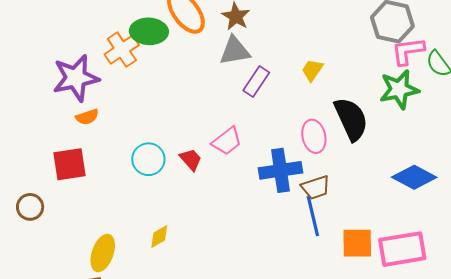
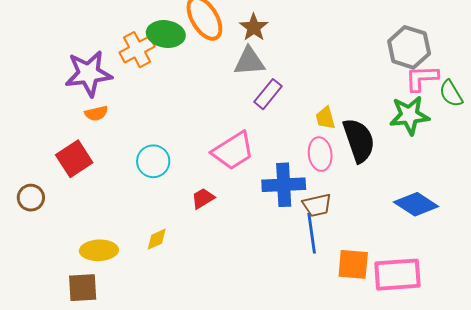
yellow trapezoid: (312, 70) -> (325, 118), moved, turned -55
pink trapezoid: (227, 141) -> (233, 151), size x1.4
red trapezoid: (191, 159) -> (203, 198), moved, turned -85
red square: (69, 164) -> (74, 159), turned -30
yellow ellipse: (103, 253) -> (99, 250), turned 63

